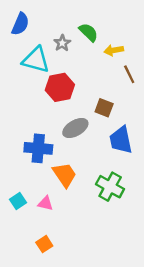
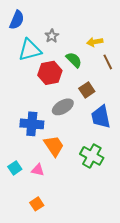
green semicircle: (89, 32) -> (74, 60), moved
cyan triangle: (36, 60) -> (30, 50), turned -30
brown square: (104, 108) -> (87, 90), turned 35

